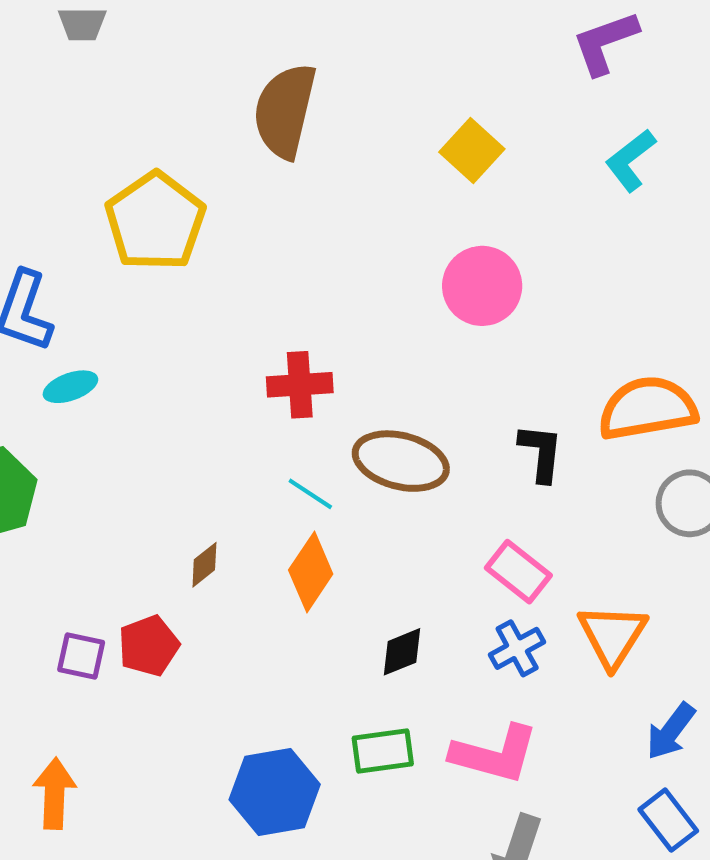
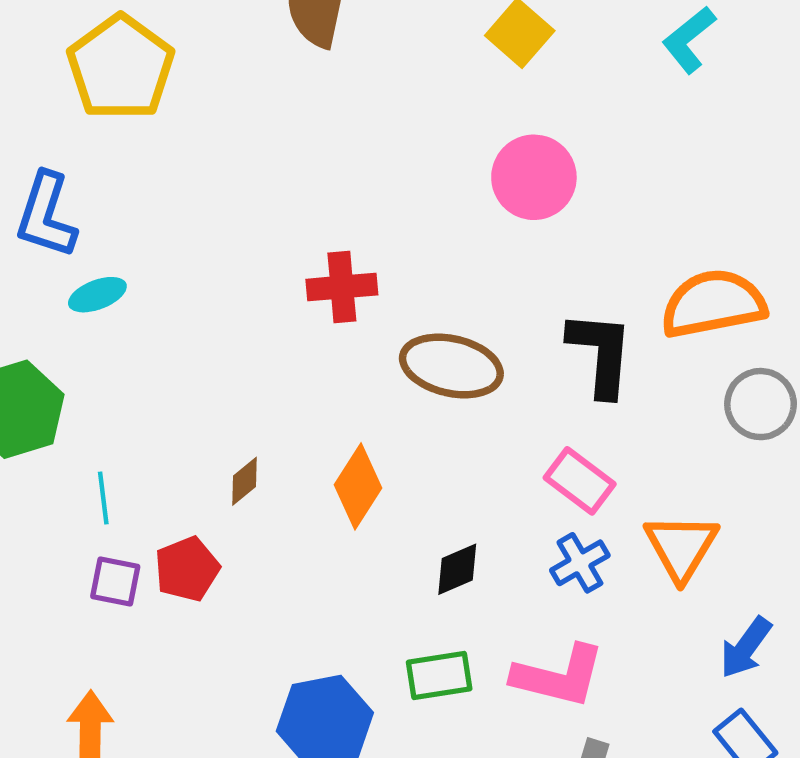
yellow pentagon: (155, 221) -> (121, 67), moved
black L-shape: (541, 453) -> (601, 354), size x1.4
cyan line: (310, 494) -> (103, 498), moved, turned 51

